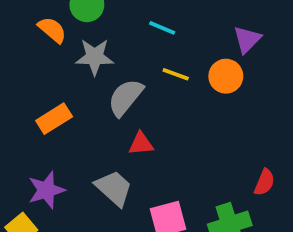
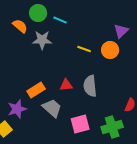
cyan line: (162, 28) -> (60, 20), moved
gray semicircle: (125, 97) -> (90, 86), moved, turned -45
orange rectangle: (54, 119) -> (36, 90), moved

